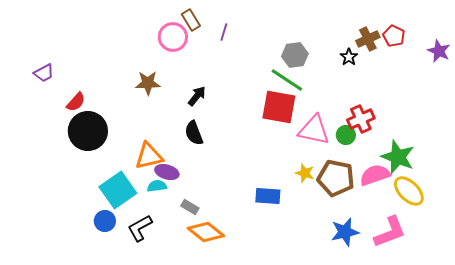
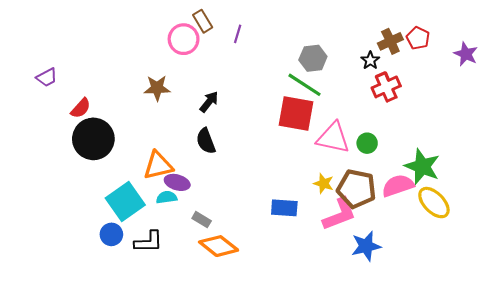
red cross: (361, 119) -> (386, 87), moved
black L-shape: (140, 228) -> (149, 242), turned -152
pink L-shape: (390, 232) -> (340, 214), moved

